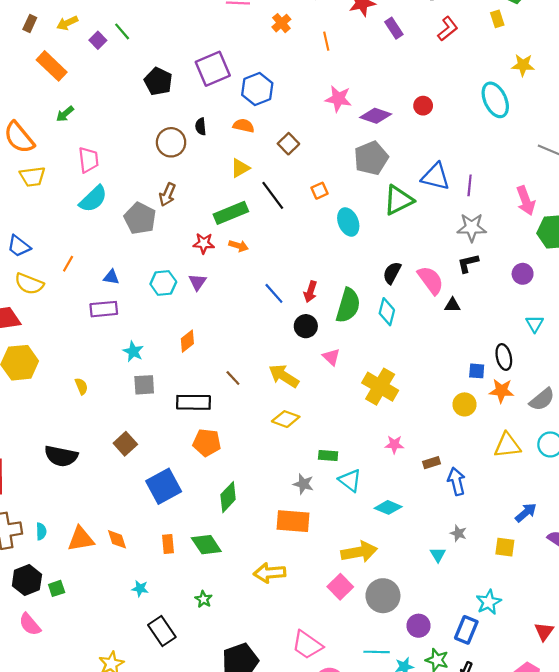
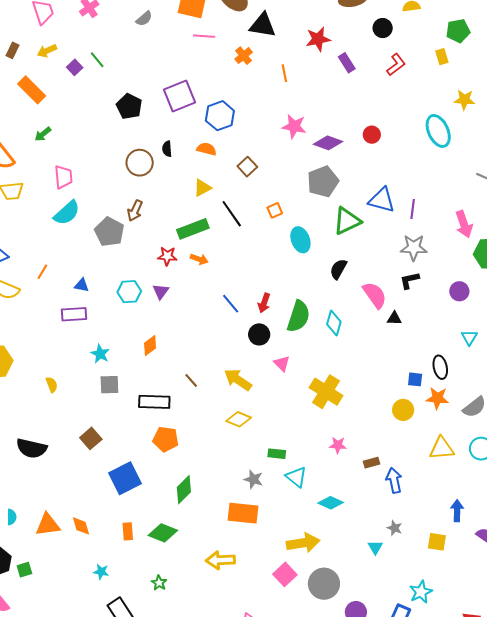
black semicircle: (392, 273) -> (338, 269), moved
blue arrow: (526, 513) -> (457, 511), turned -50
green diamond: (206, 545) -> (163, 533), turned -36

